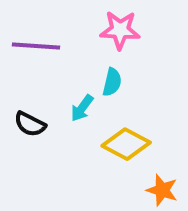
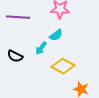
cyan semicircle: (112, 82) -> (56, 35), turned 40

